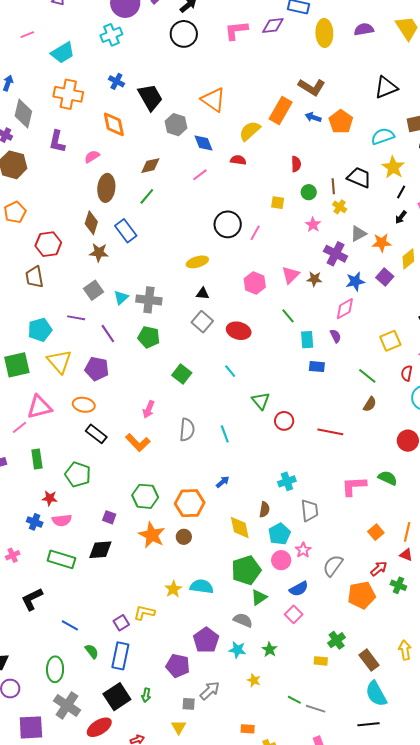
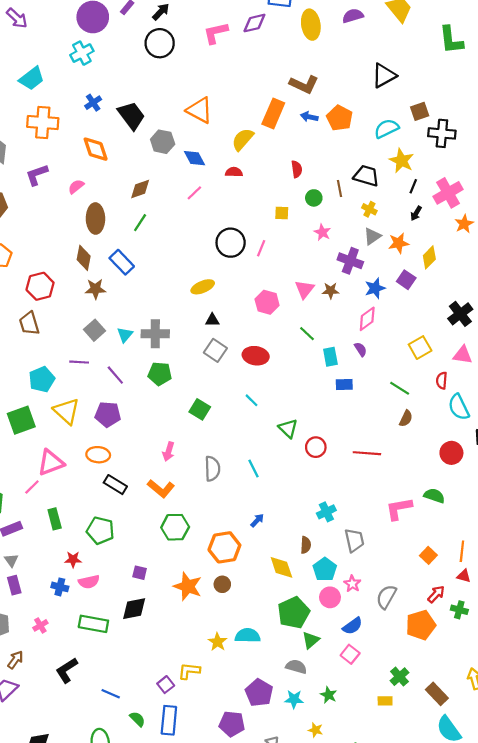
blue cross: (116, 81) -> (93, 103), turned 35
purple L-shape: (57, 142) -> (37, 175), turned 65
yellow cross: (340, 207) -> (369, 209), moved
green hexagon: (145, 496) -> (175, 527), moved

